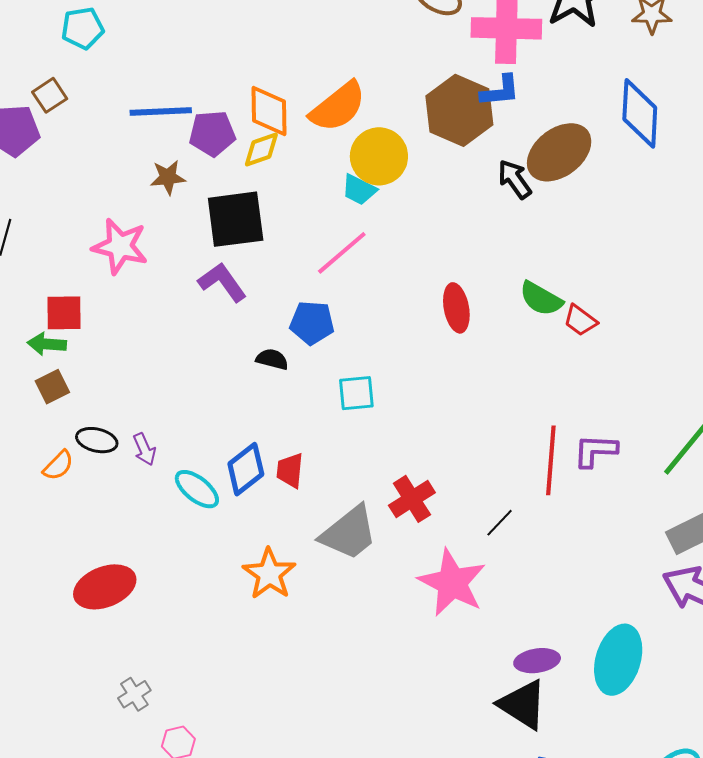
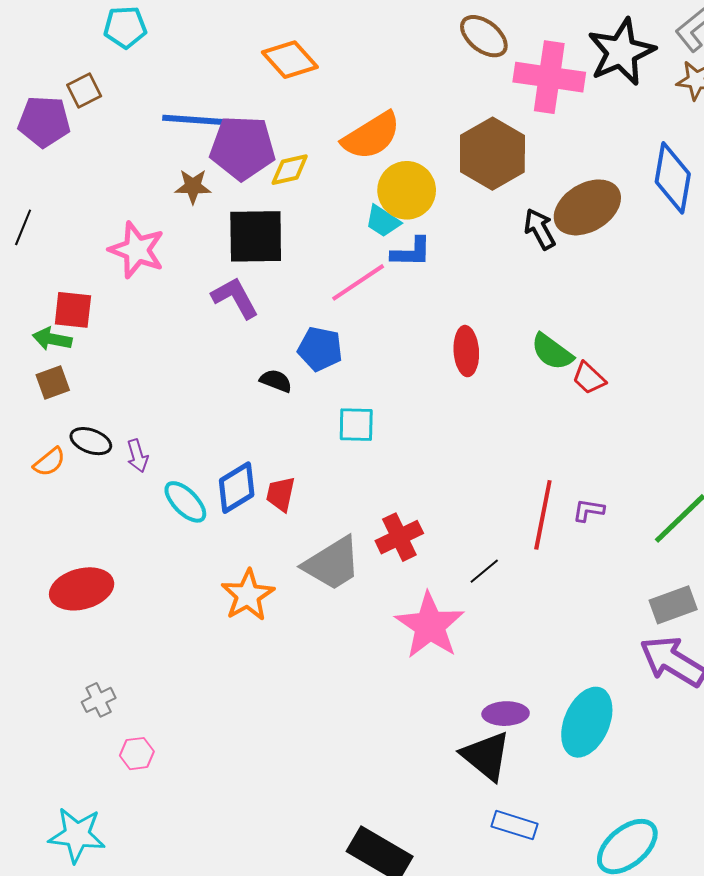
blue L-shape: (500, 91) -> (411, 252), moved
orange diamond: (269, 111) -> (290, 60), moved, turned -48
purple pentagon: (212, 133) -> (242, 148), size x1.4
purple L-shape: (595, 451) -> (589, 510), size x0.7

